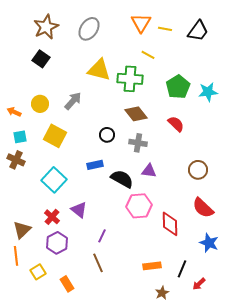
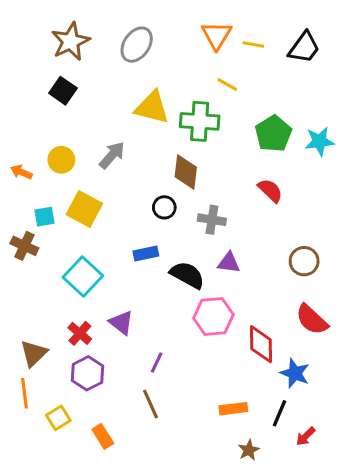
brown diamond: (136, 114) -> (186, 172), moved, turned 45
cyan square: (20, 137) -> (44, 217), moved
blue star: (209, 243) -> (295, 373), moved

